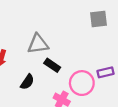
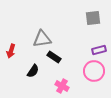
purple rectangle: (106, 72) -> (99, 50), moved
pink circle: (82, 83) -> (94, 71), moved

